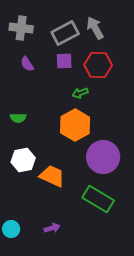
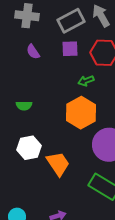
orange trapezoid: (52, 176) -> (58, 164), turned 32

